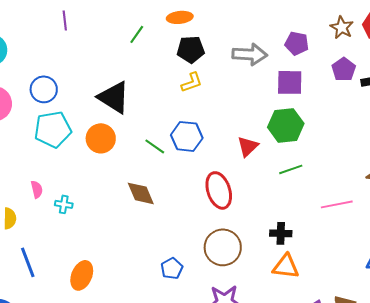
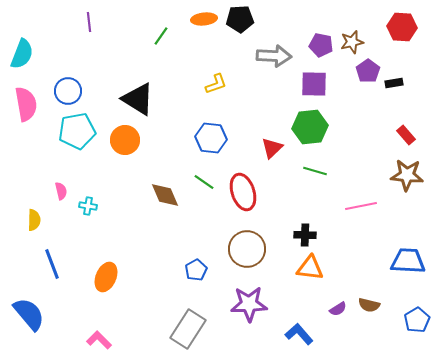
brown star: (342, 27) -> (352, 42), moved, turned 30
black pentagon: (191, 49) -> (240, 19), moved
green line: (155, 146) -> (204, 182), moved
green line: (291, 169) -> (315, 171), turned 35

